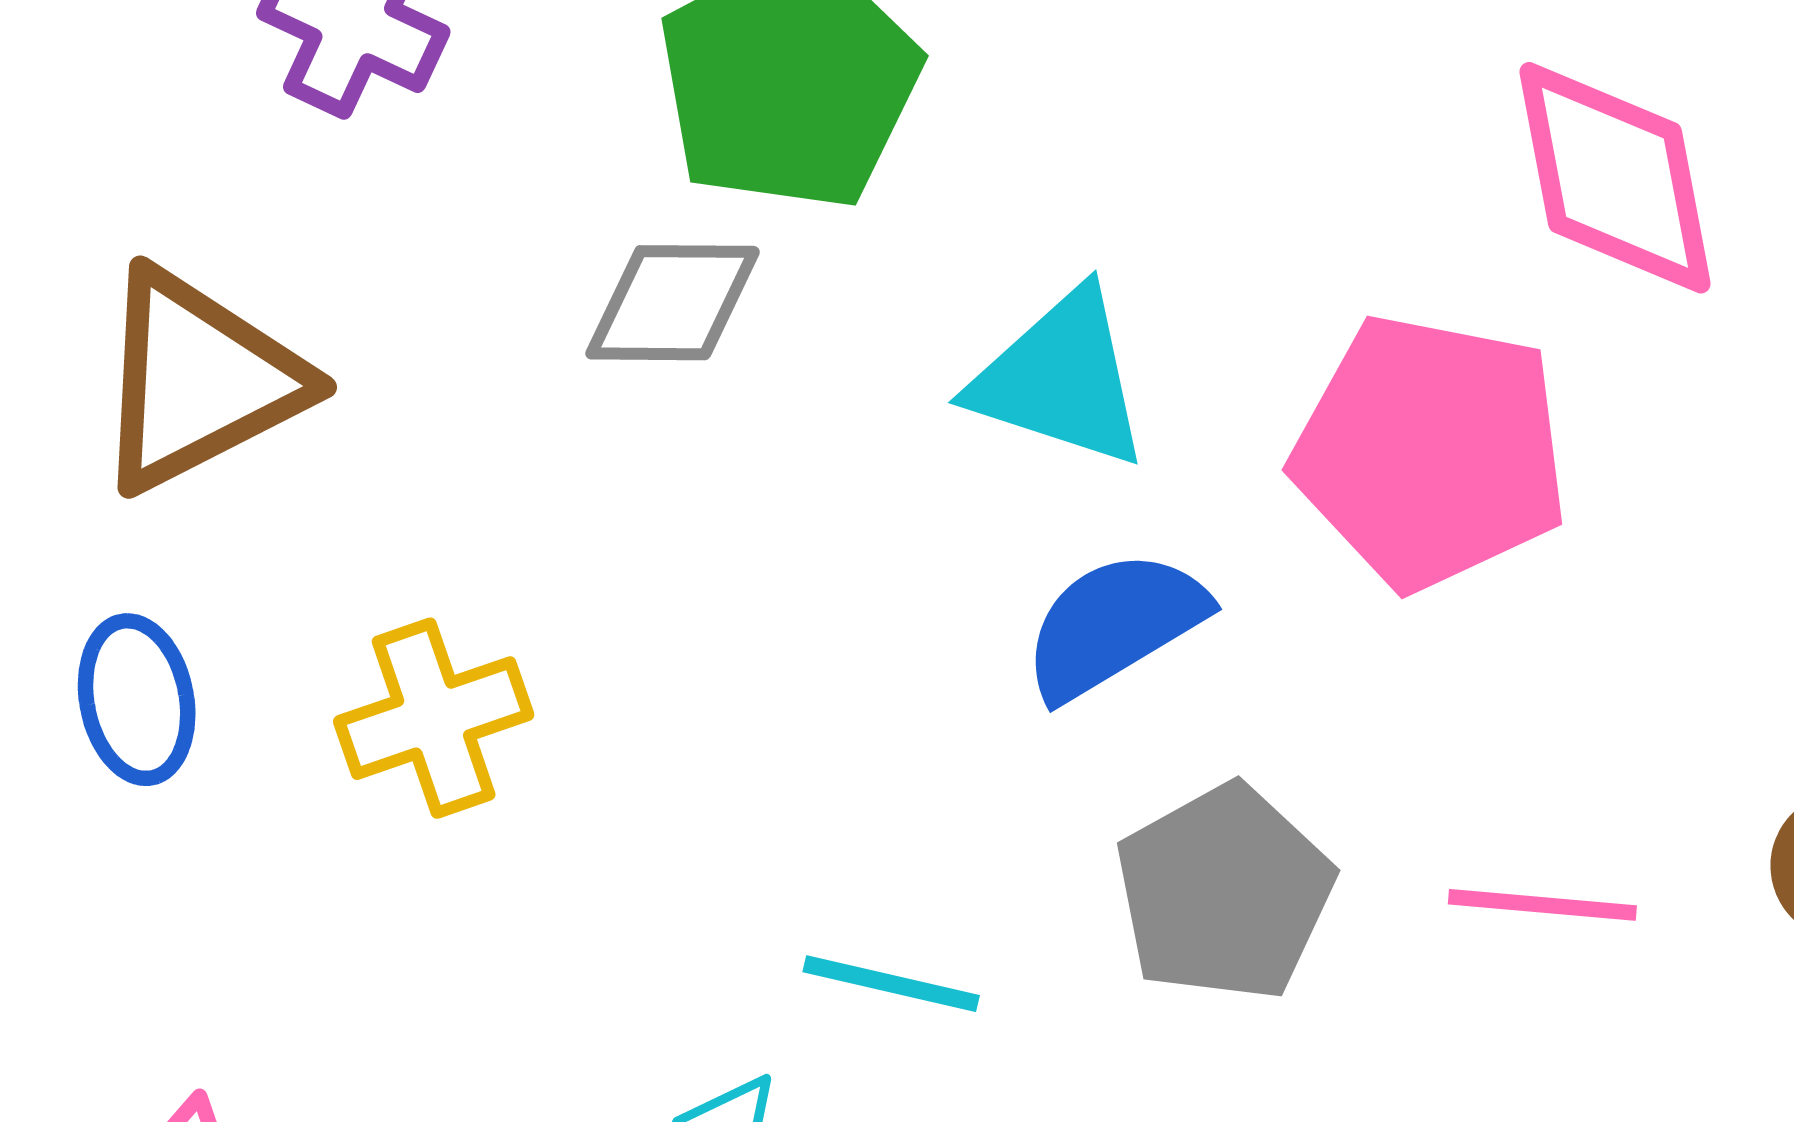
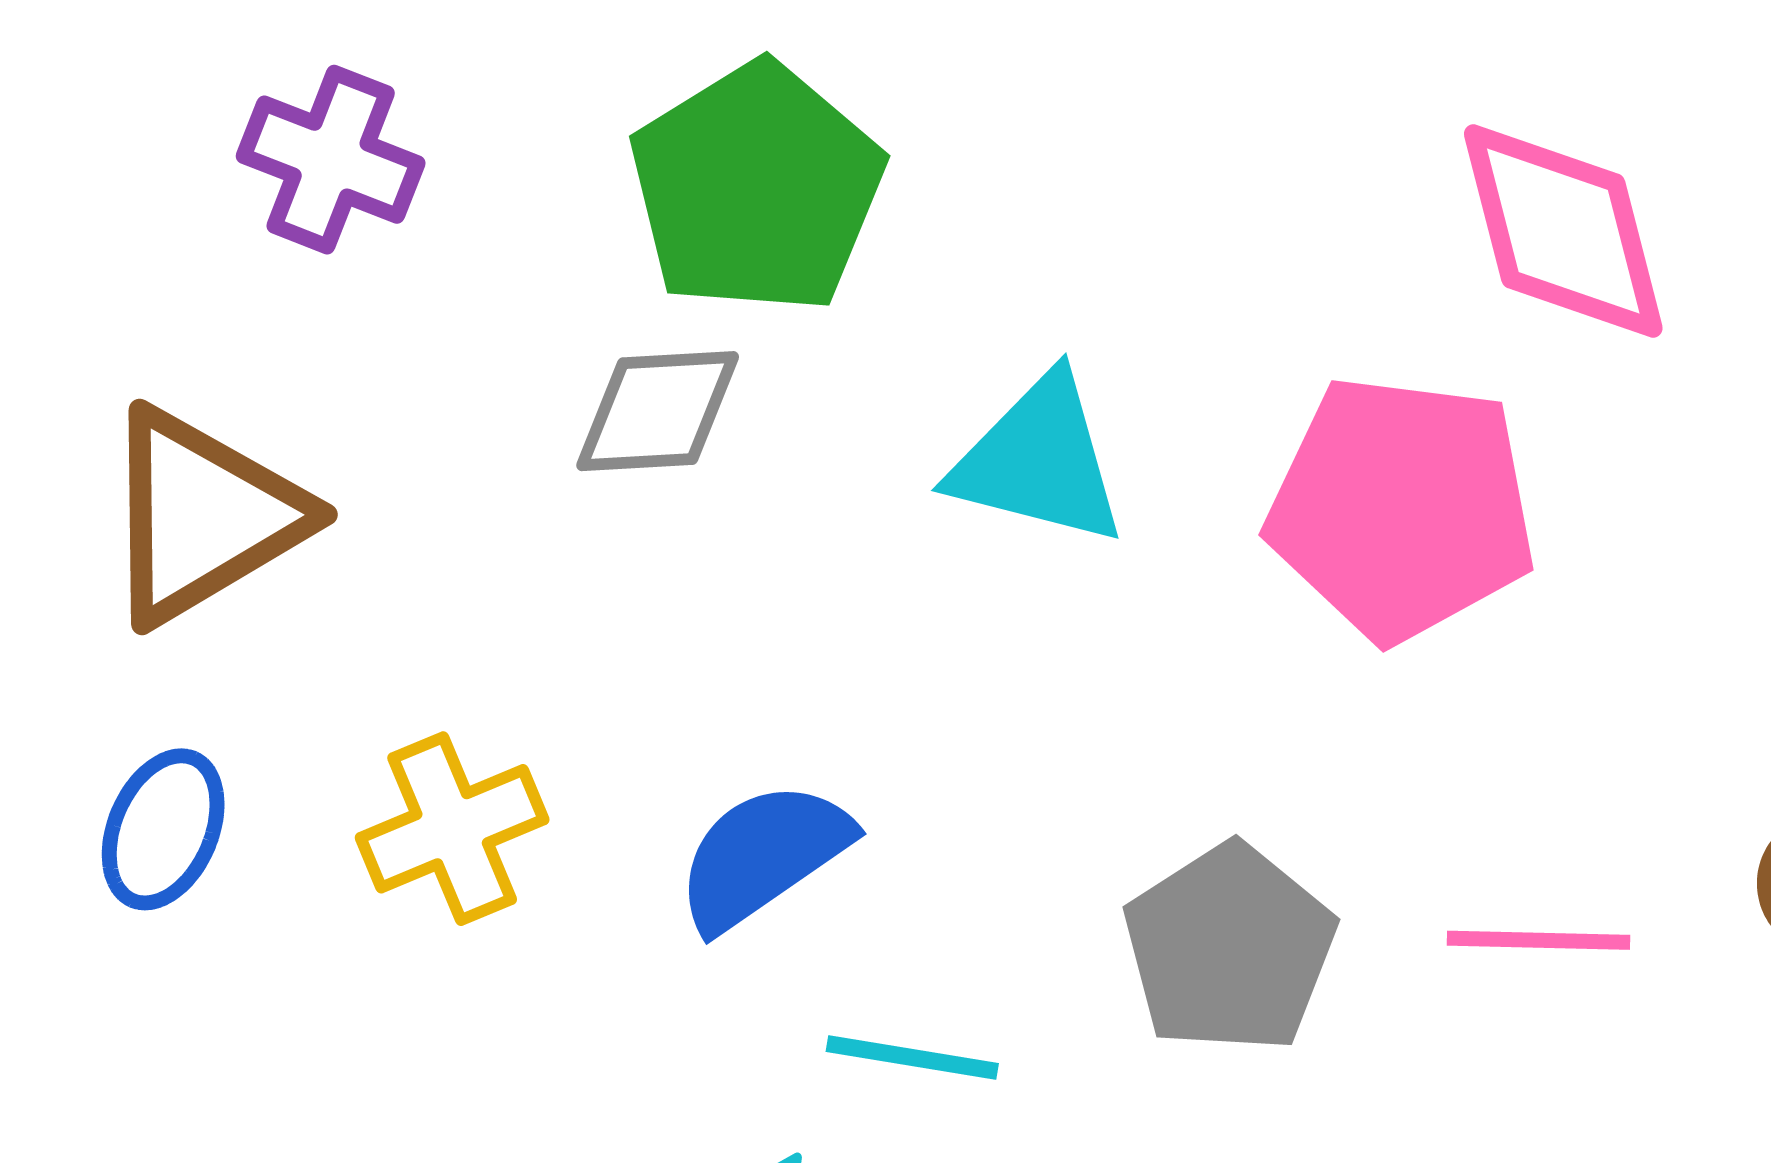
blue semicircle: (1114, 625) -> (763, 856), moved
blue ellipse: (137, 700) -> (163, 829), turned 38

